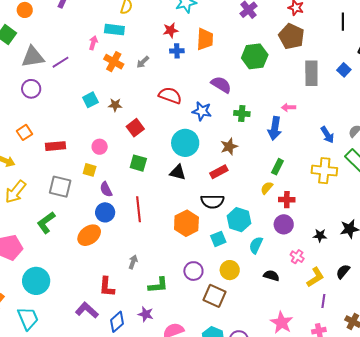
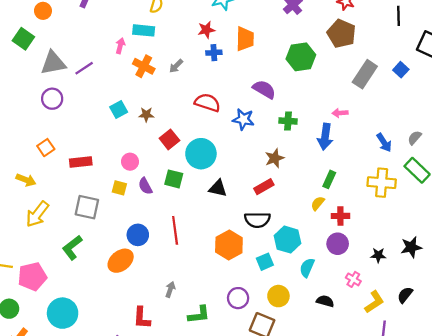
gray rectangle: (311, 73) -> (365, 74), turned 35
cyan circle: (185, 143) -> (201, 154), moved
purple semicircle: (106, 189) -> (145, 186), moved

